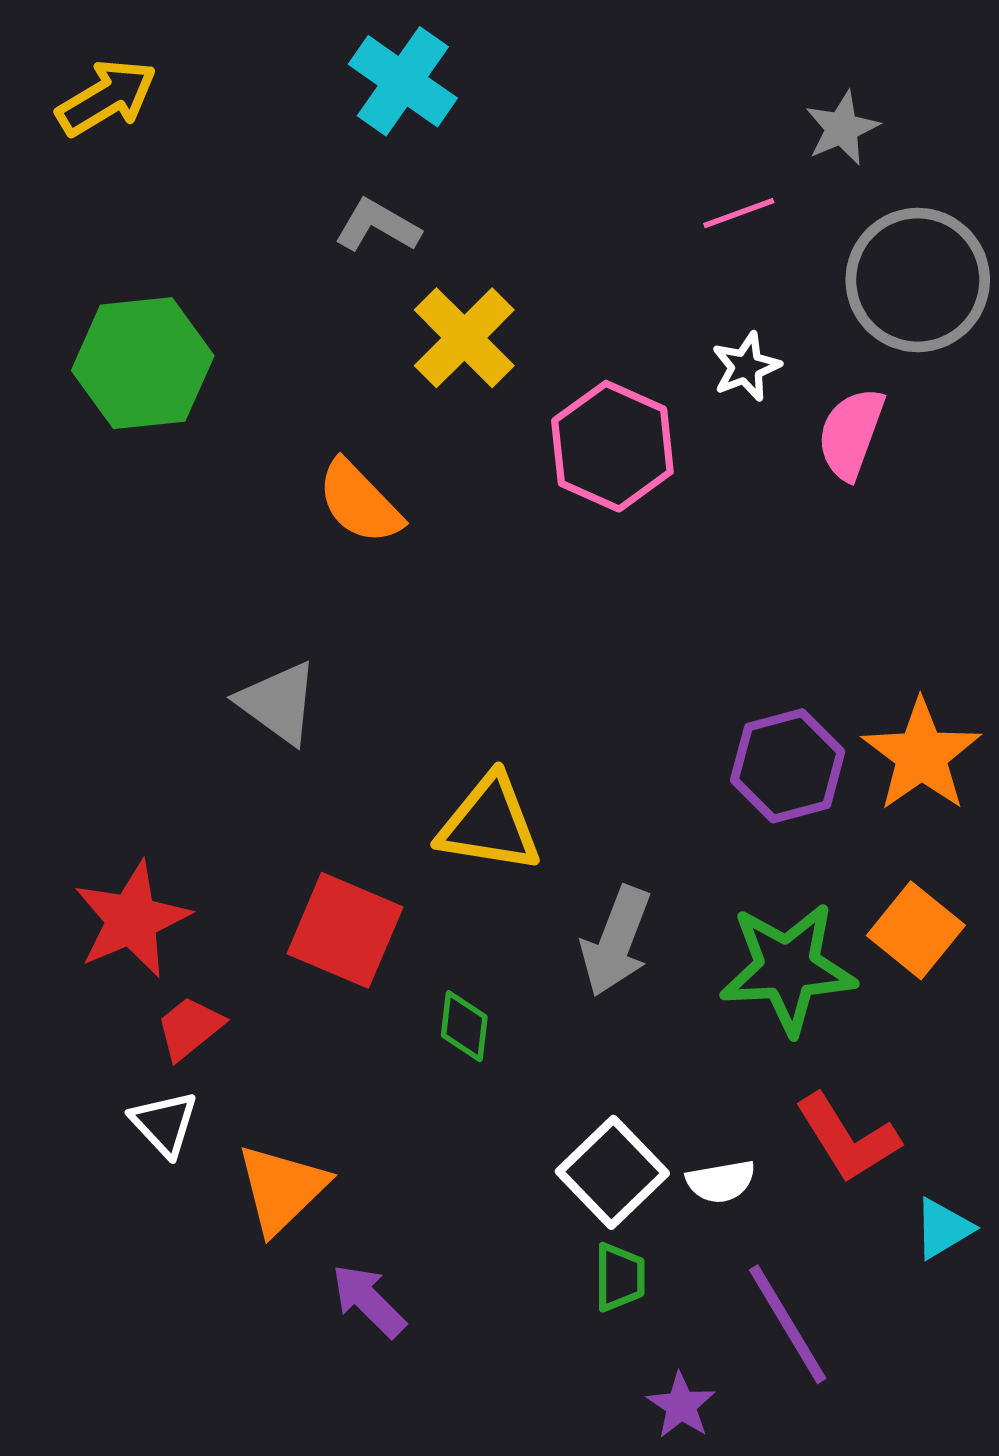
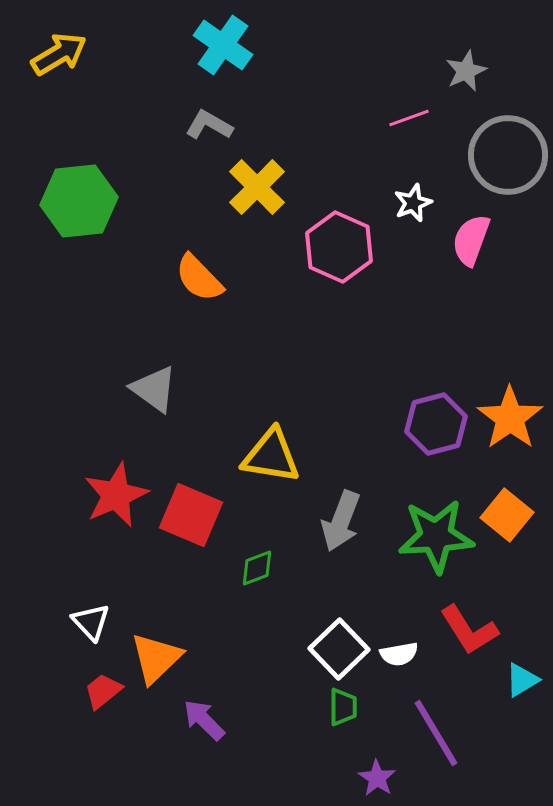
red star: (132, 919) -> (116, 495), moved
green diamond: (464, 1026) -> (257, 568), turned 63
red trapezoid: (190, 1028) -> (103, 691), moved

